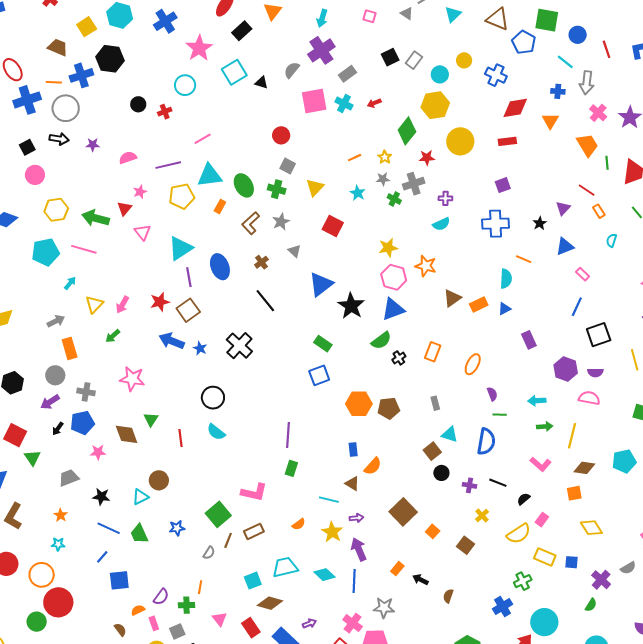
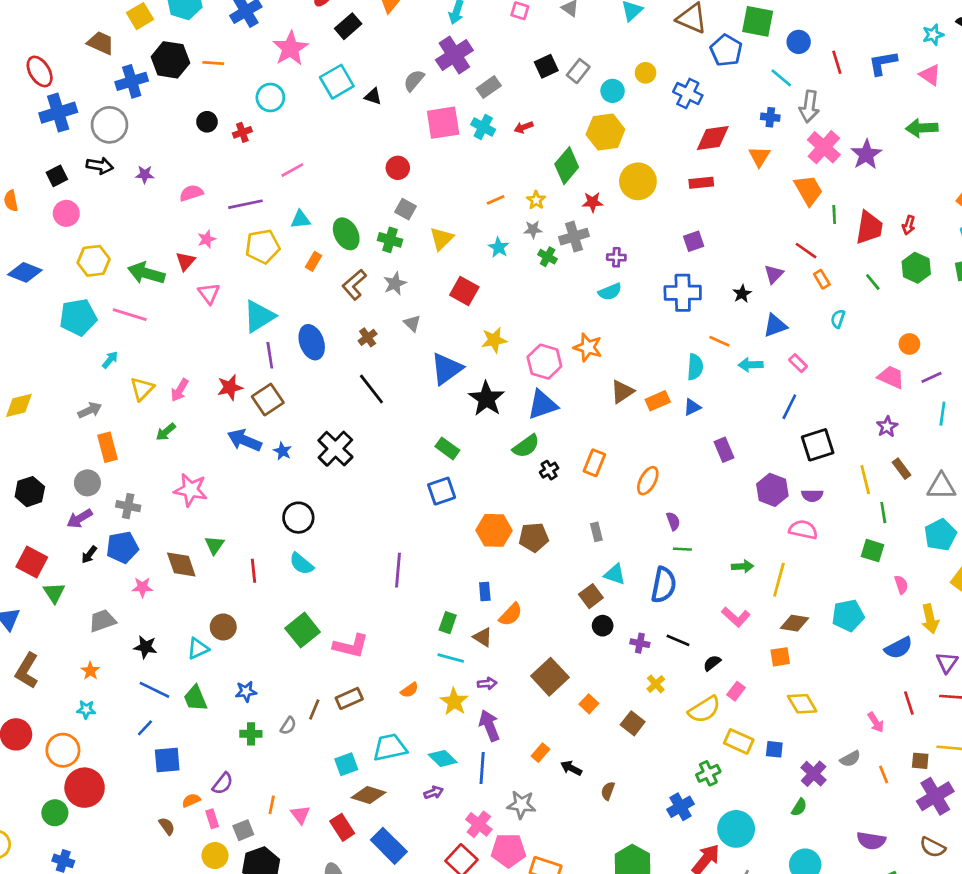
orange line: (54, 82) -> (213, 63), moved
pink cross: (598, 113) -> (824, 147), size x1.4
cyan triangle: (210, 176) -> (300, 219), size x0.6
yellow star: (388, 248) -> (494, 340), moved
cyan arrow: (537, 401) -> (751, 365), moved
green rectangle: (291, 468) -> (448, 623), moved
green square: (218, 514) -> (303, 630), moved
orange line: (200, 587) -> (272, 805), moved
green cross: (187, 605) -> (251, 734), moved
purple arrow: (309, 623) -> (434, 793), moved

